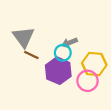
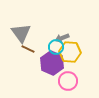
yellow hexagon: (94, 64) -> (70, 52), moved
pink circle: (87, 81) -> (68, 81), moved

